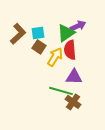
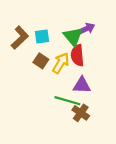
green triangle: (66, 33) -> (73, 37), turned -36
brown square: (39, 47) -> (41, 61), moved

